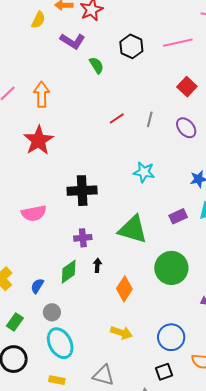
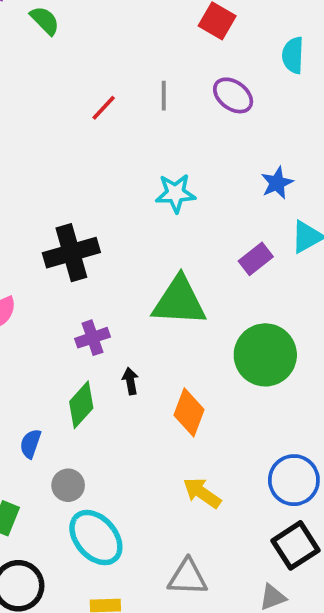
yellow arrow: (121, 333) -> (202, 493), turned -150
black square: (164, 372) -> (295, 545), size x1.4

